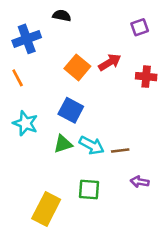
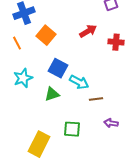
orange square: (77, 67) -> (46, 35), moved
cyan star: (25, 123) -> (23, 78), turned 30
cyan arrow: (92, 145) -> (79, 82), moved

